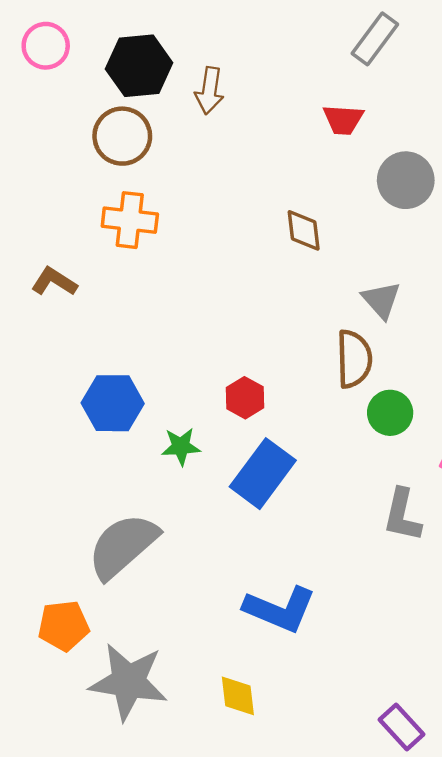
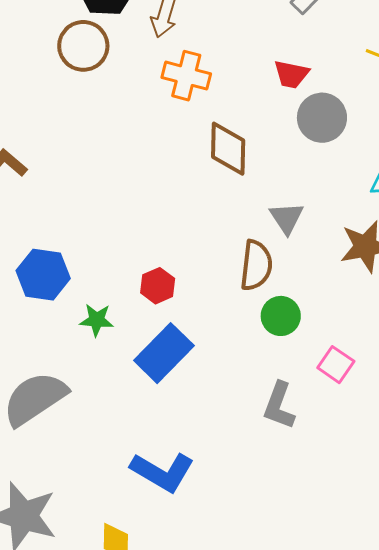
red trapezoid: (343, 120) -> (291, 74), moved
orange cross: (130, 220) -> (186, 76), moved
brown diamond: (304, 230) -> (228, 149), size x1.4

